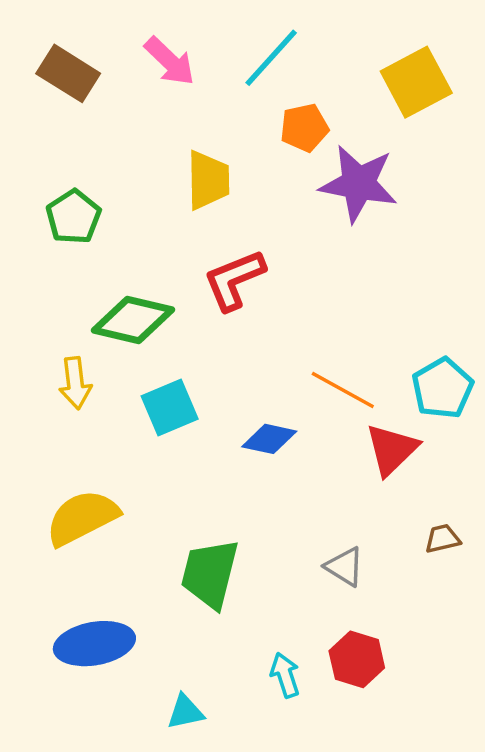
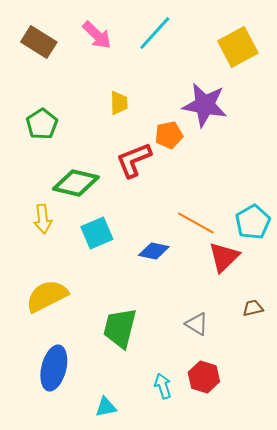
orange pentagon: (304, 128) -> (169, 135), moved
yellow trapezoid: (208, 180) -> (119, 103), size x0.7
blue ellipse: (94, 644) -> (54, 368), turned -66

